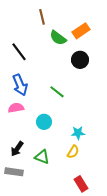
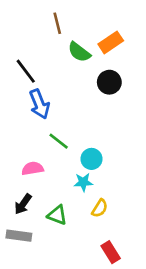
blue arrow: (20, 85) -> (39, 104), moved
green line: (57, 92) -> (59, 141), moved
pink semicircle: (16, 108) -> (33, 169), moved
cyan circle: (44, 122) -> (91, 159), moved
cyan star: (78, 133) -> (83, 182), moved

